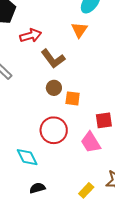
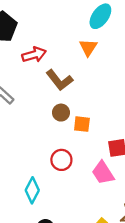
red circle: (54, 130) -> (61, 160), size x0.7
cyan diamond: (27, 157) -> (32, 190), turned 55

